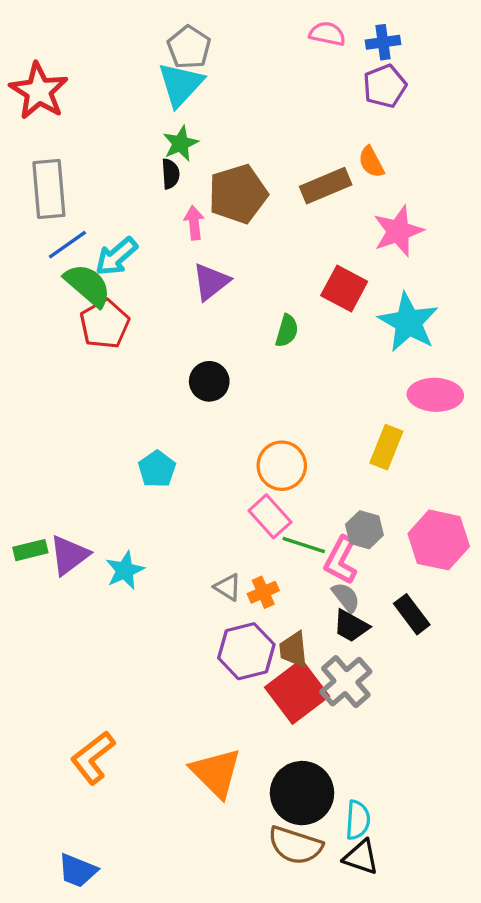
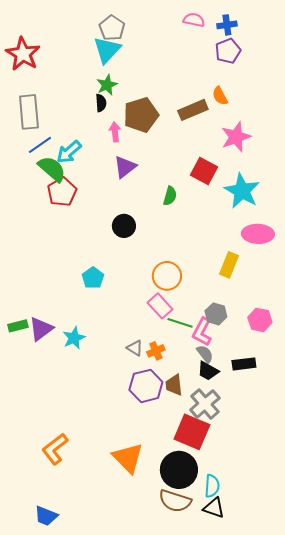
pink hexagon: (439, 540) -> (260, 320), size x0.7
black rectangle: (412, 614) -> (244, 364), turned -60
red square: (297, 692) -> (192, 432), moved, turned -30

